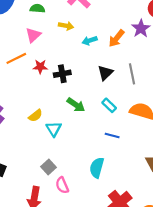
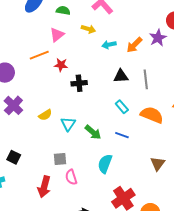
black triangle: (105, 73) -> (121, 76), turned 35
black cross: (62, 74) -> (79, 83), moved
green arrow: (76, 105) -> (93, 132), moved
yellow semicircle: (35, 116) -> (45, 115), moved
gray square: (49, 167) -> (60, 159), turned 32

